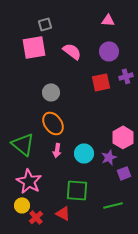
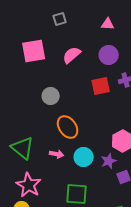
gray square: (45, 24) -> (60, 19), moved
pink semicircle: (72, 51) -> (72, 55), turned -78
orange ellipse: (53, 123) -> (68, 127), moved
pink arrow: (57, 150) -> (57, 154), turned -88

